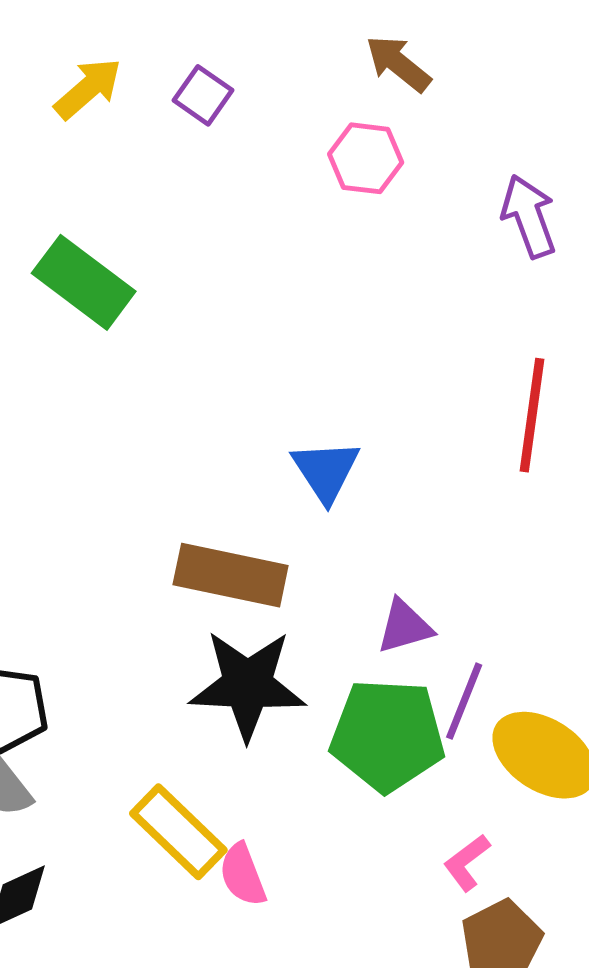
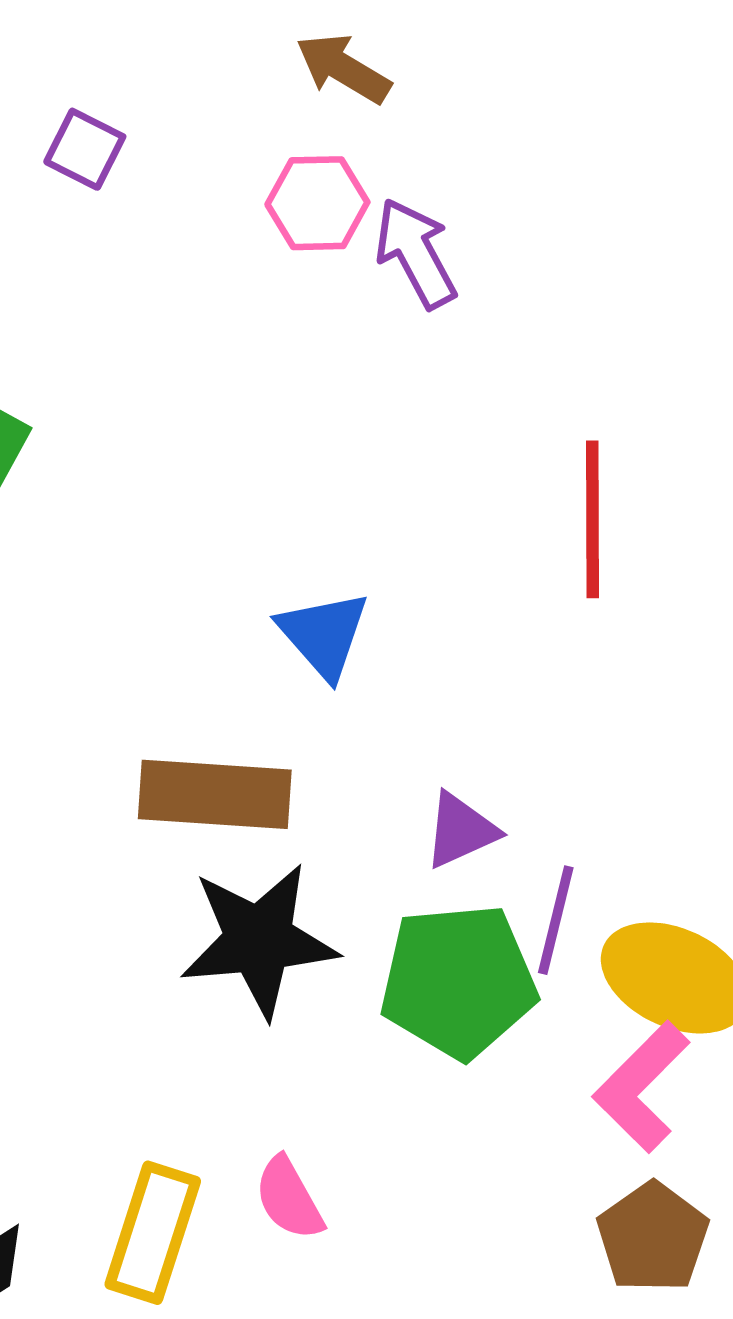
purple arrow: (529, 216) -> (416, 253), moved
yellow rectangle: (178, 832) -> (153, 1233), moved, turned 72
pink L-shape: (467, 863) -> (641, 1087), moved, size x1.6

